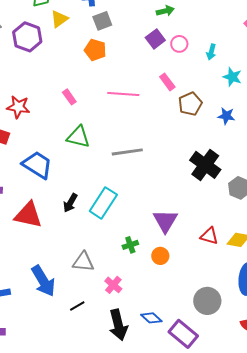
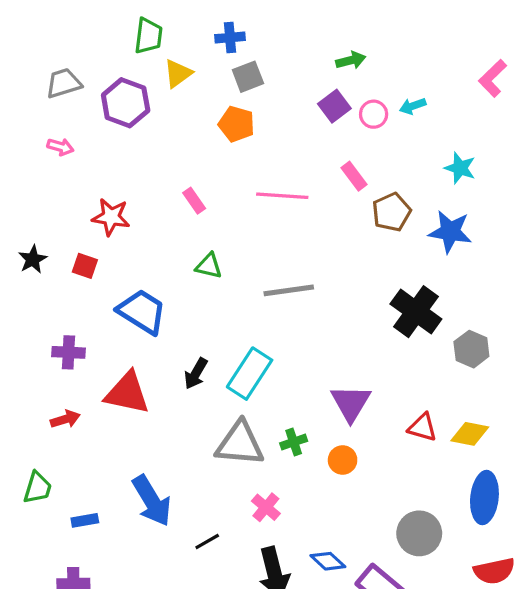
cyan arrow: (211, 52) -> (413, 106), moved, turned 56
blue star: (226, 116) -> (450, 232), size x1.5
green triangle: (78, 137) -> (209, 266), size x0.7
gray triangle: (83, 262) -> (240, 444), moved, size x1.4

